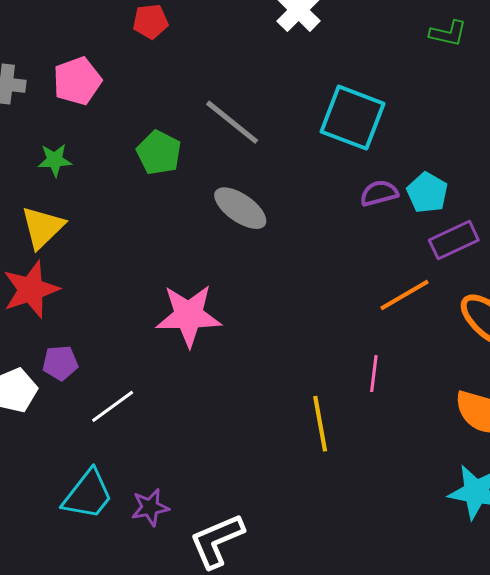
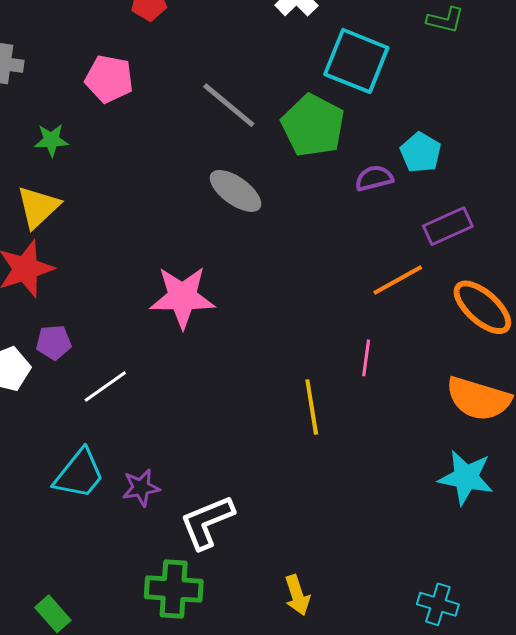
pink pentagon: (77, 81) -> (109, 79), moved, turned 30
cyan square: (353, 118) -> (356, 61), moved
green pentagon: (159, 153) -> (313, 125), moved, size x1.4
cyan pentagon: (427, 193) -> (421, 153), moved

